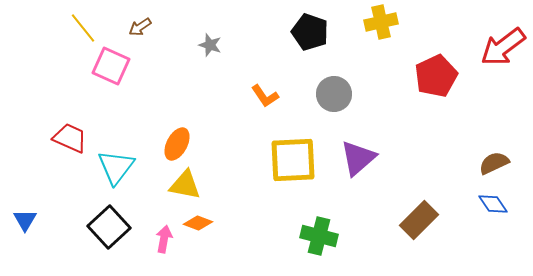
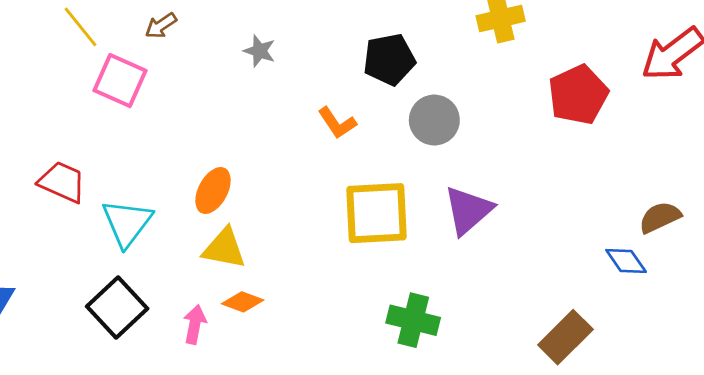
black pentagon: (310, 32) -> (389, 59), moved, turned -30
blue diamond: (493, 204) -> (626, 261), moved
brown rectangle: (419, 220) -> (565, 337), moved

